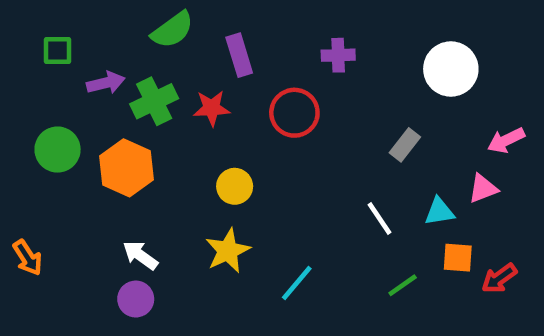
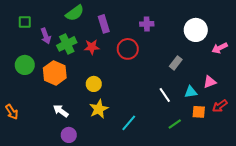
purple arrow: (106, 83) -> (46, 36), turned 84
pink arrow: (506, 140) -> (220, 48), moved
yellow circle: (235, 186) -> (94, 84), moved
red arrow: (499, 278) -> (220, 106), moved
purple circle: (136, 299) -> (69, 135), moved

